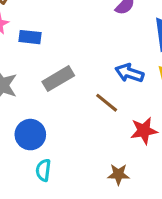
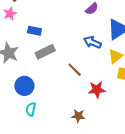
blue rectangle: (30, 37) -> (34, 31), moved
blue arrow: (129, 73) -> (92, 42), moved

